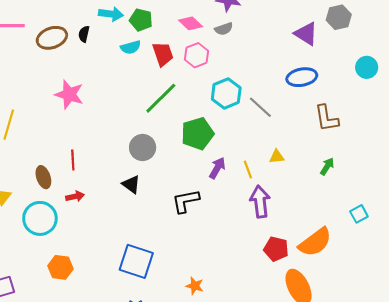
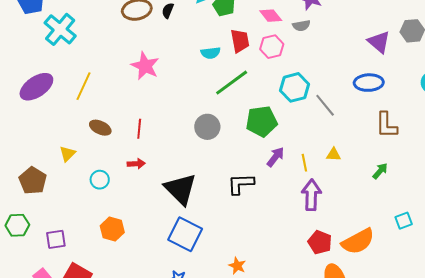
cyan semicircle: (131, 47) -> (211, 53), moved
brown ellipse: (43, 177) -> (100, 128), moved, turned -55
black triangle: (131, 184) -> (180, 189), moved, size x1.8
cyan circle: (40, 218) -> (100, 180), size x0.6

